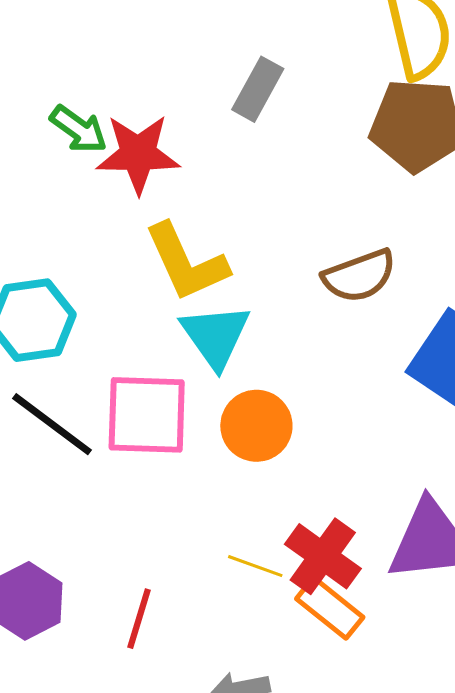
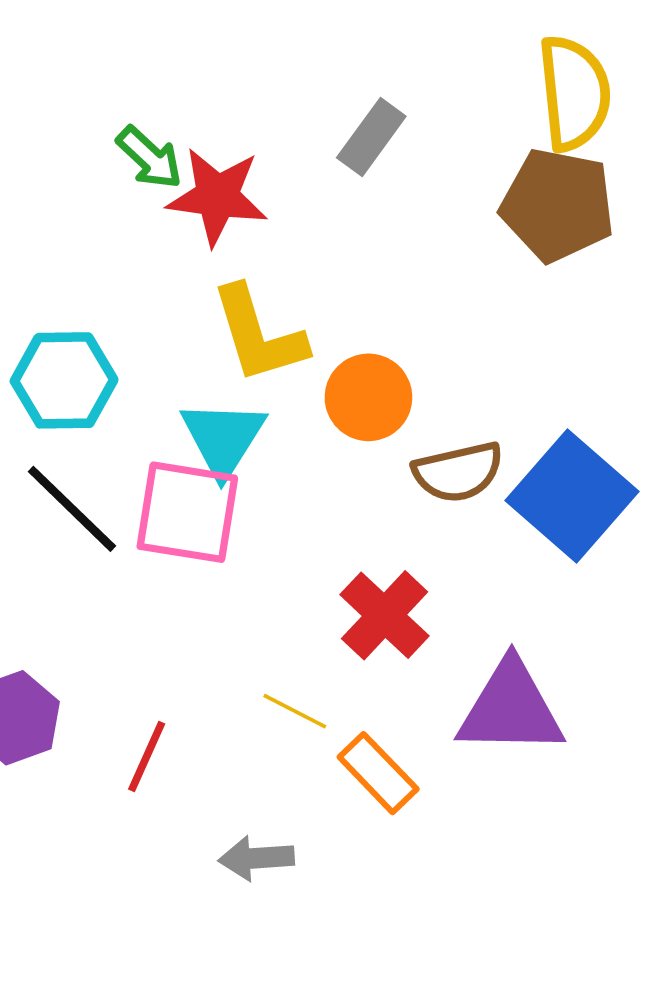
brown semicircle: (359, 276) -> (458, 472), moved
cyan triangle: (215, 336) -> (223, 438), moved
orange circle: (256, 426) -> (368, 397), moved
red cross: (323, 556) -> (385, 615), moved

